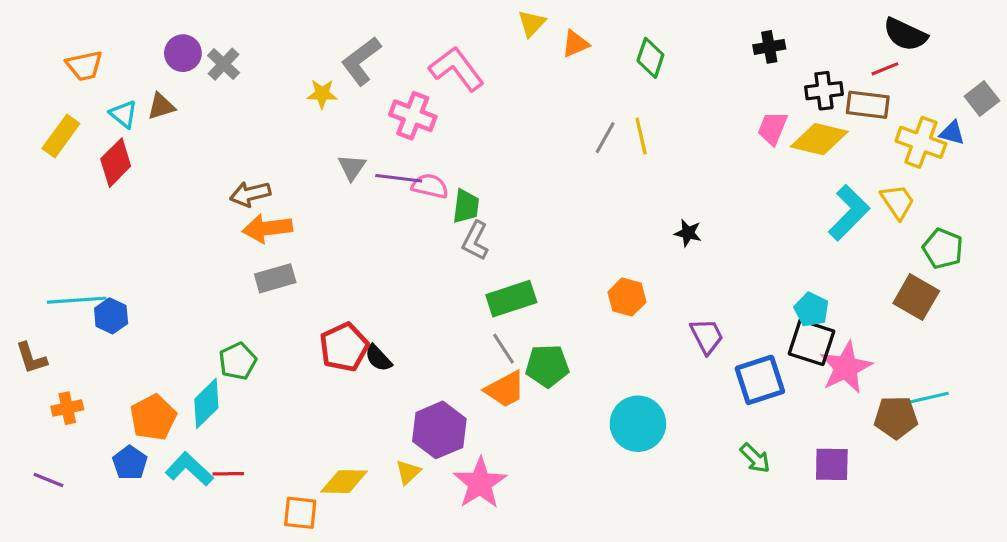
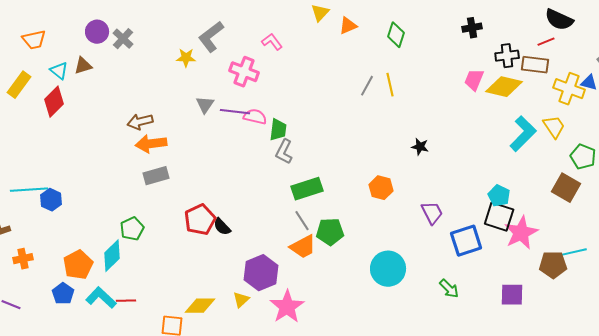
pink L-shape: (457, 69) -> (272, 42), size x0.6
green arrow: (755, 458) -> (449, 289), moved

